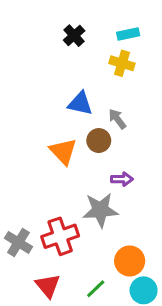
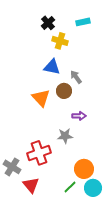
yellow cross: (122, 63) -> (60, 41), moved
gray star: (100, 210) -> (65, 136), size x0.7
gray cross: (18, 242) -> (12, 167), moved
green line: (96, 289) -> (70, 187), moved

